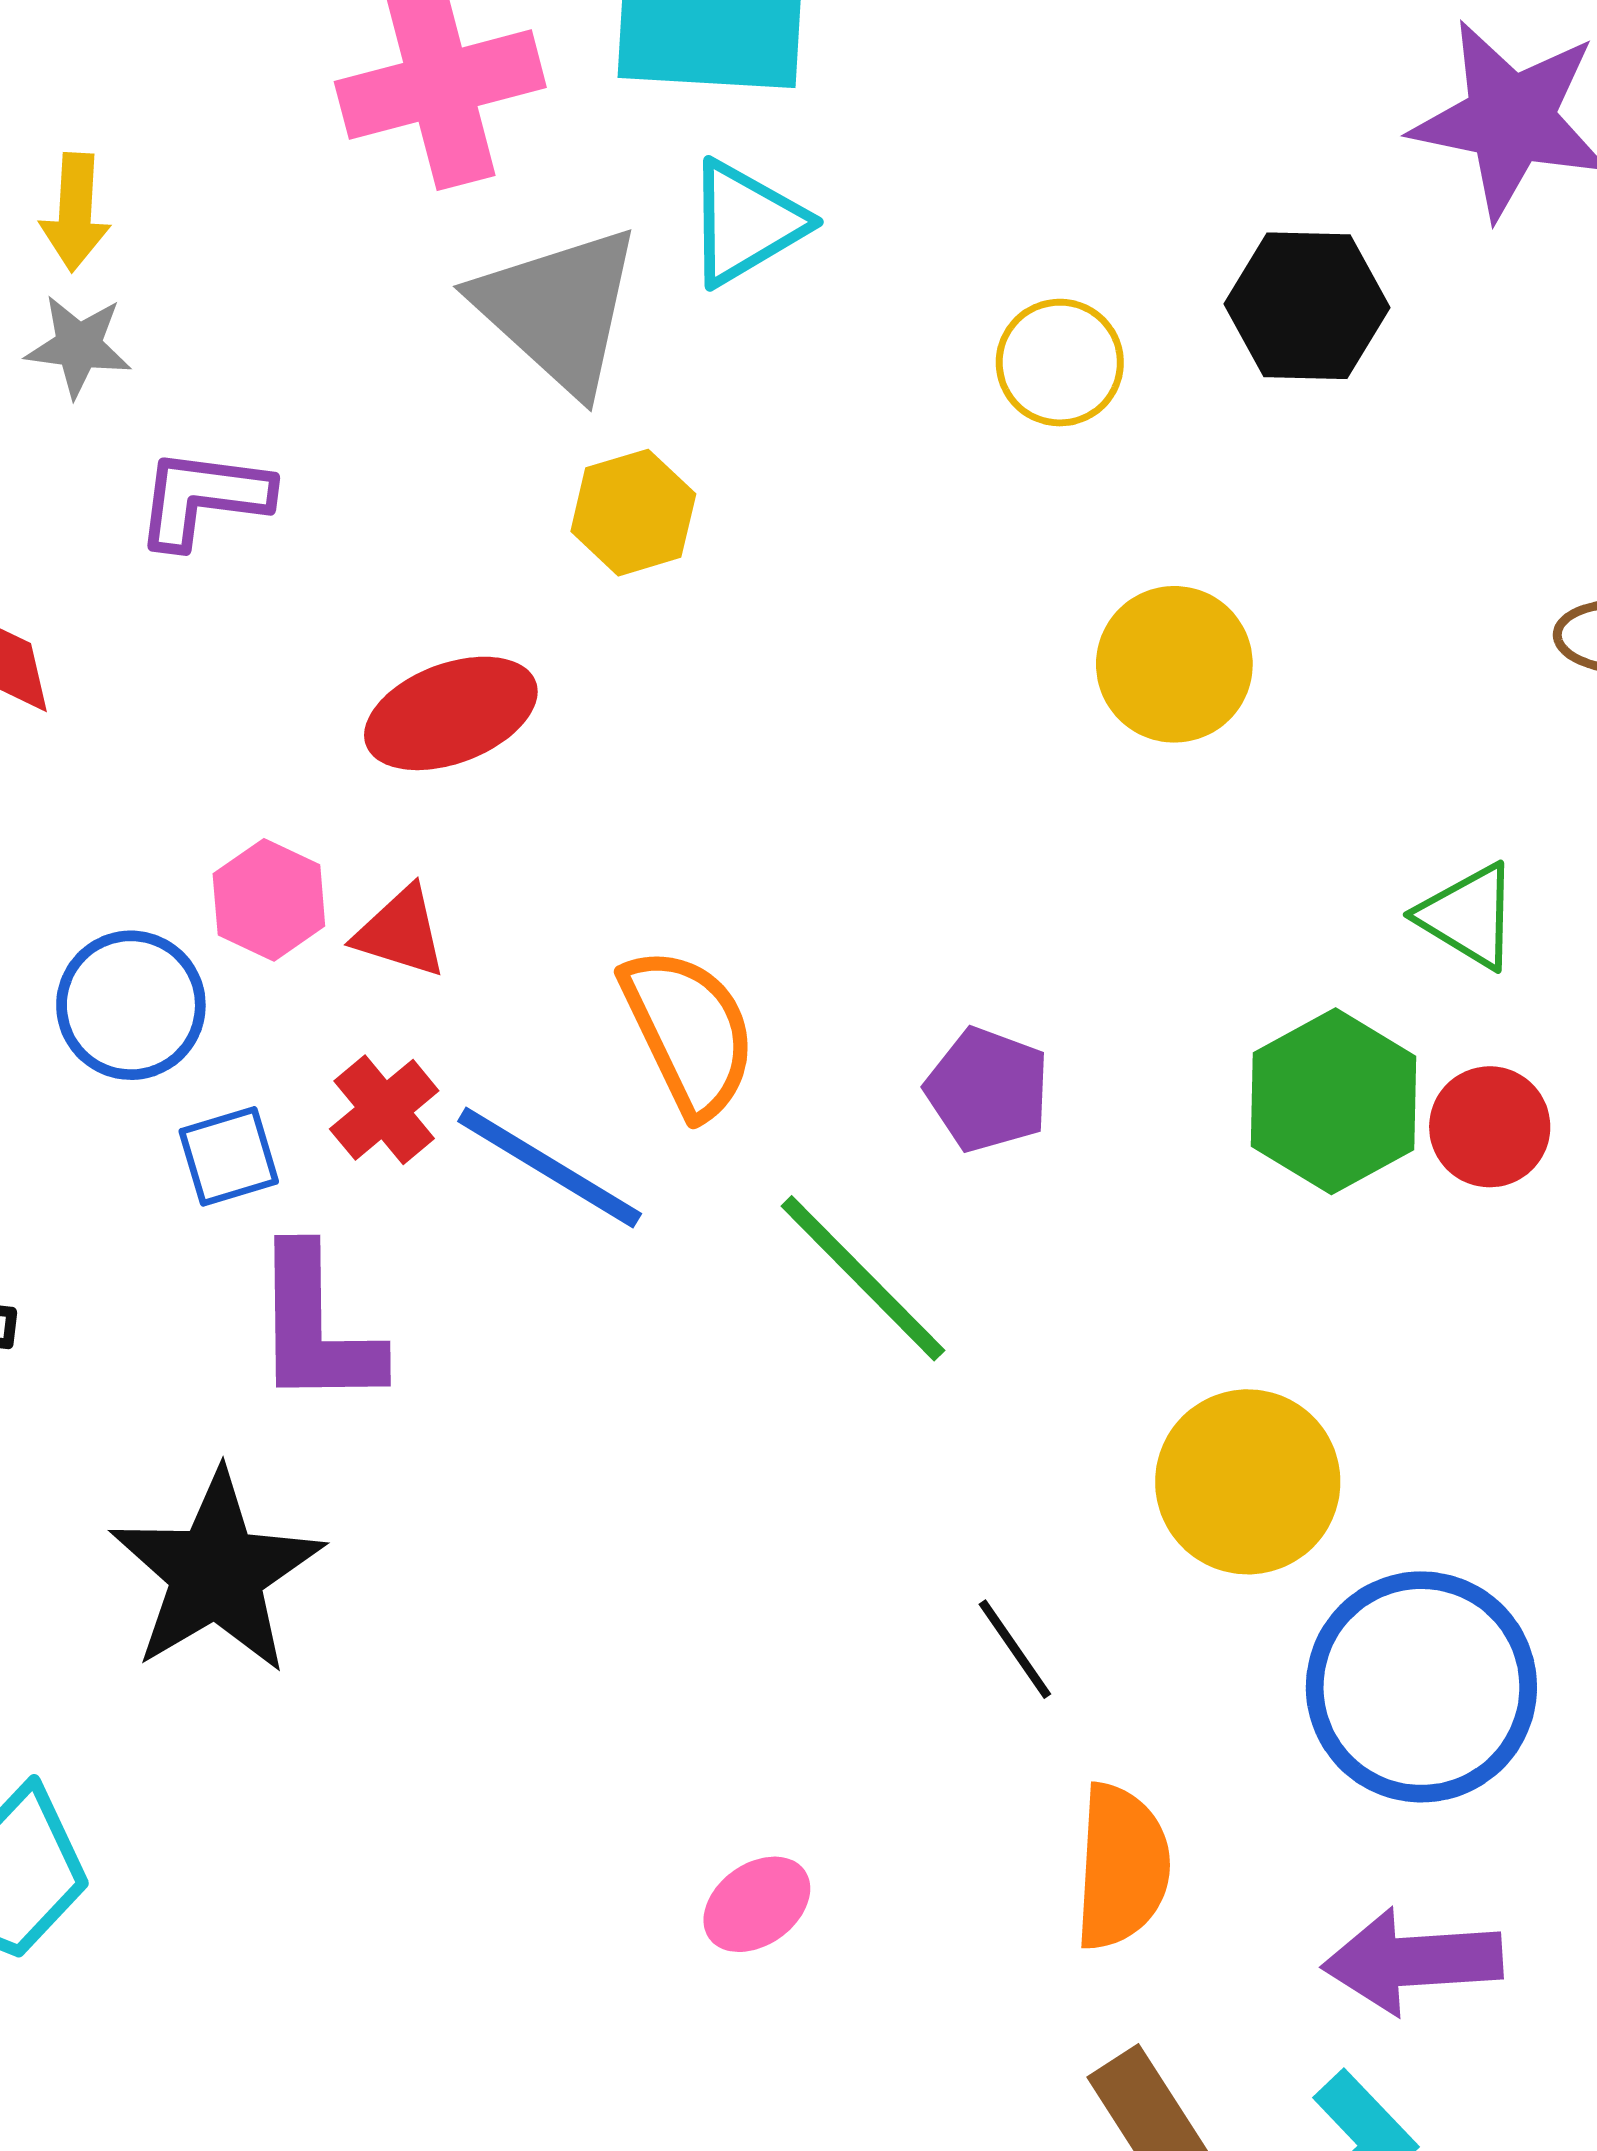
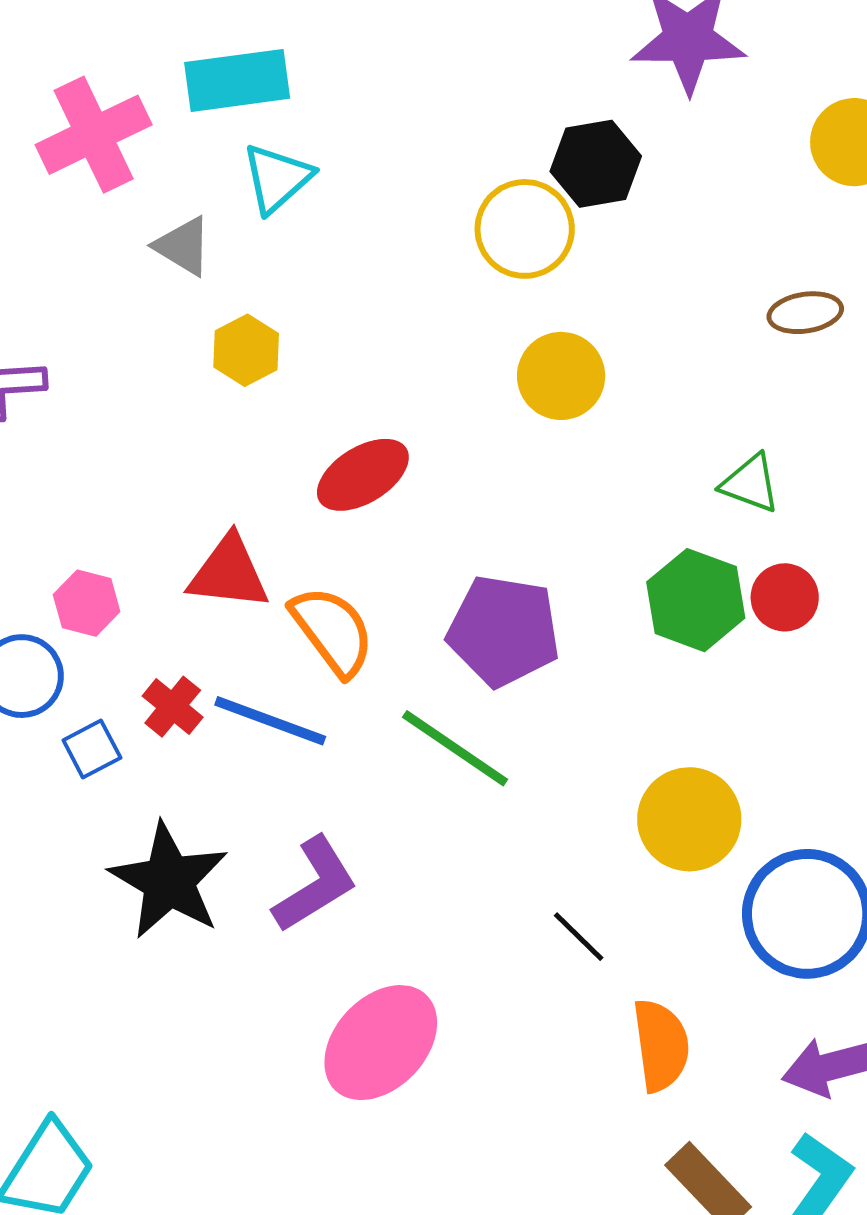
gray triangle: (558, 309) -> (183, 246), size x0.6
yellow circle: (1060, 363) -> (525, 229), moved, size x1.4
red ellipse: (451, 713) -> (363, 475), moved
red triangle: (401, 932) -> (229, 573), moved, size x1.5
purple pentagon: (988, 1090) -> (504, 631), size x1.6
purple L-shape: (316, 1328) -> (315, 884), moved, turned -110
black star: (216, 1573) -> (169, 881), moved
pink ellipse: (757, 1904) -> (381, 1043), moved, size x2.0

